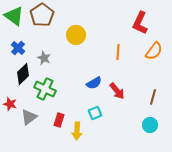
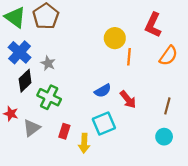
yellow circle: (76, 35) -> (115, 38), moved
blue cross: (18, 48) -> (20, 52), size x1.5
cyan square: (95, 113) -> (104, 124), size x1.5

